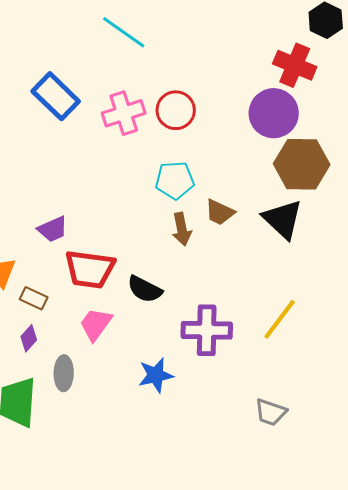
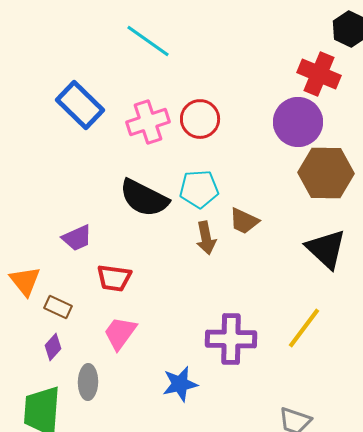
black triangle: (283, 219) -> (326, 249), moved
red trapezoid: (90, 269) -> (114, 278), size x0.7
black semicircle: (145, 289) -> (144, 198), moved, size x1.4

